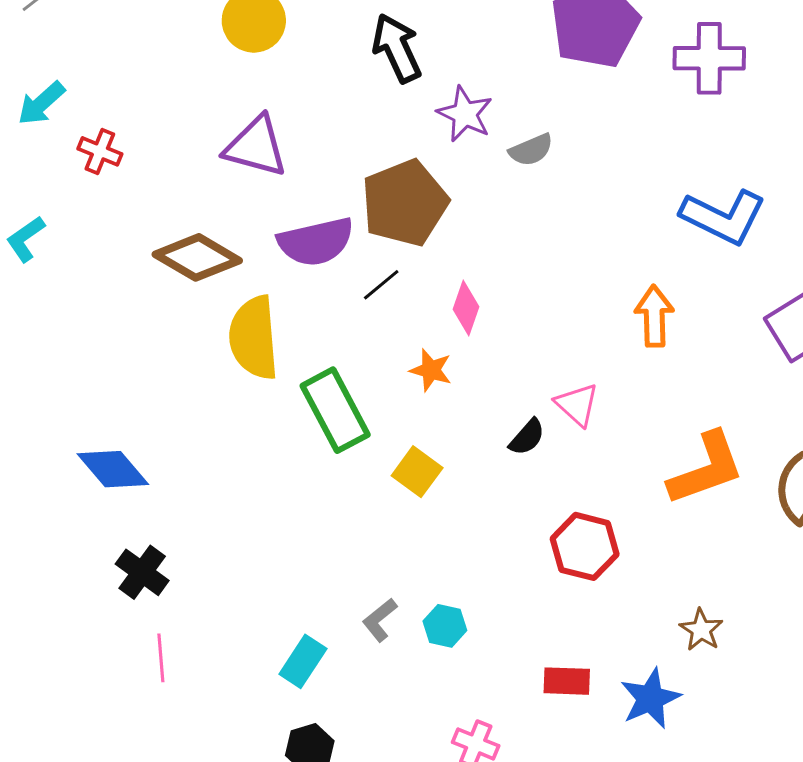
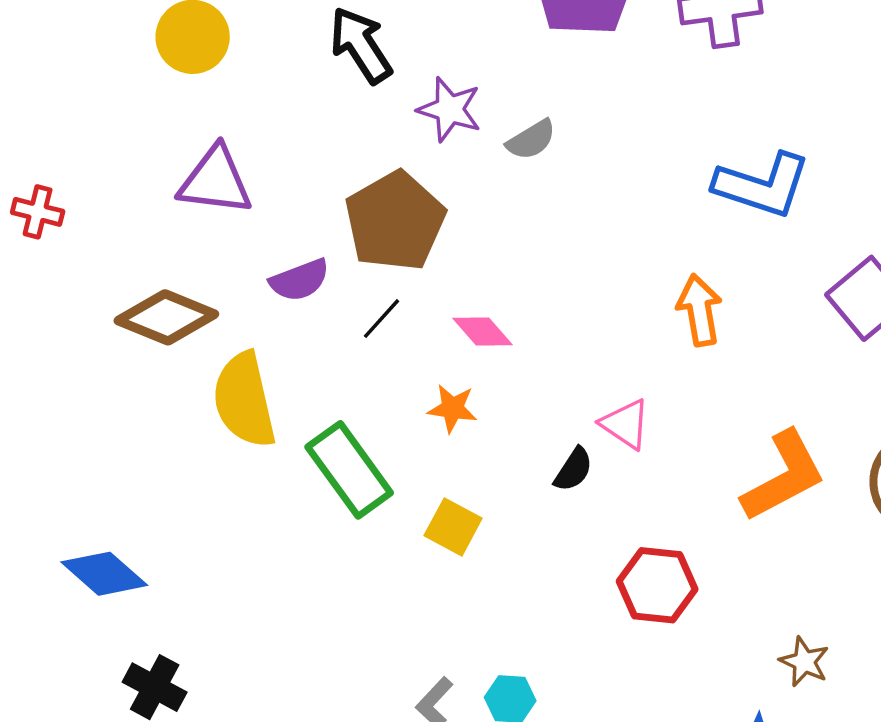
purple semicircle: (316, 242) -> (300, 280), size x0.7
pink diamond: (466, 308) -> (482, 332), turned -52

